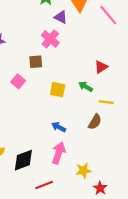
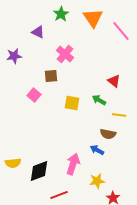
purple triangle: (61, 17) -> (38, 32), moved
red triangle: (101, 67) -> (114, 81), turned -48
brown semicircle: (95, 122) -> (108, 134), turned 70
blue arrow: (59, 127) -> (97, 150), moved

